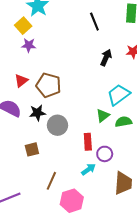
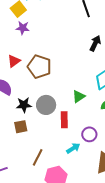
black star: (37, 113) -> (24, 105), moved
green triangle: (103, 116) -> (79, 96), moved
red rectangle: (88, 142) -> (64, 120), moved

